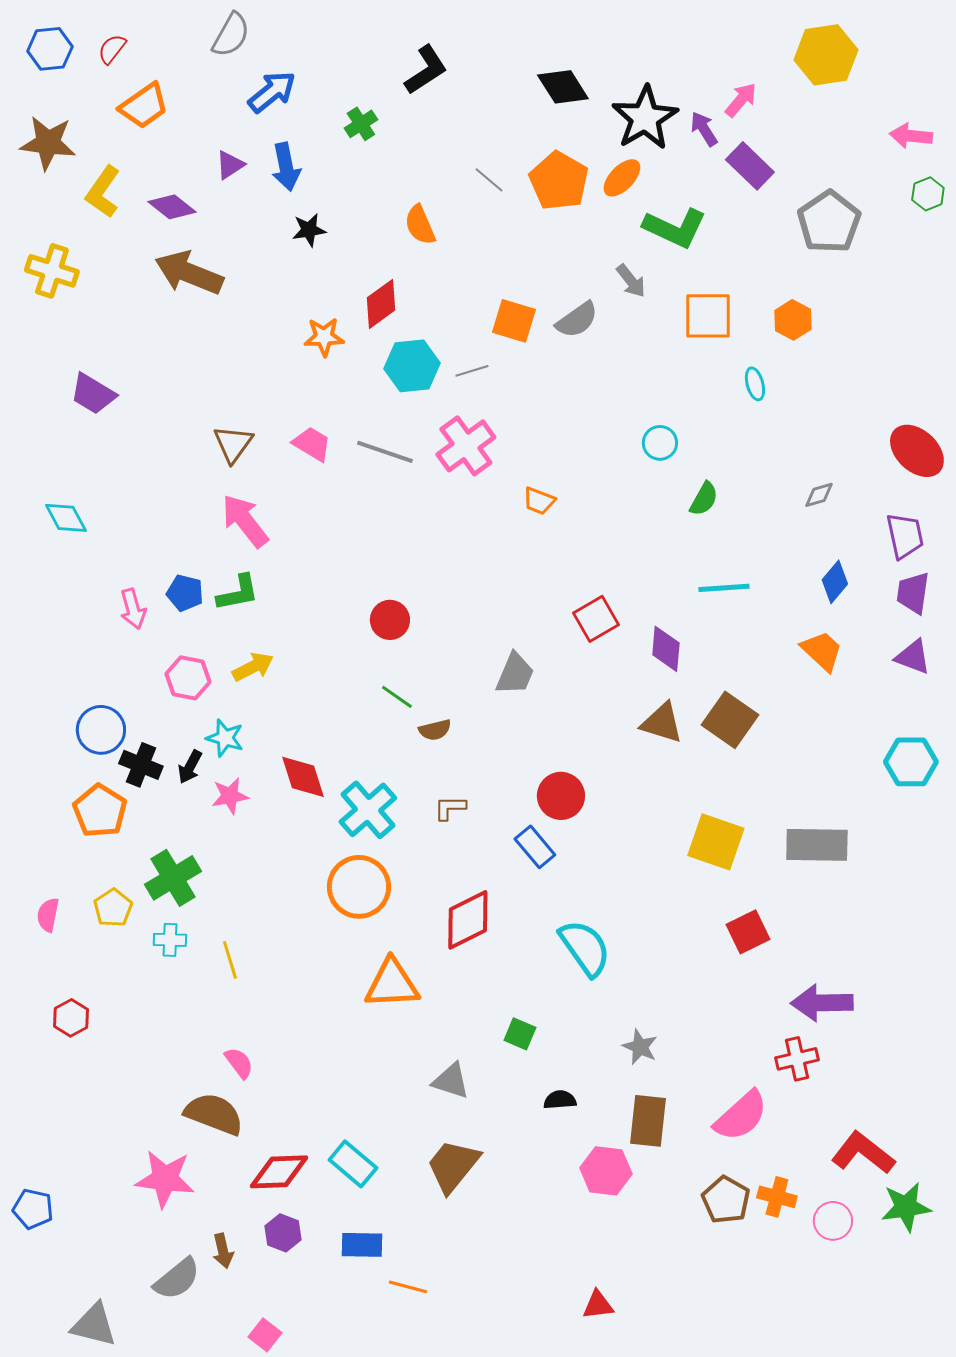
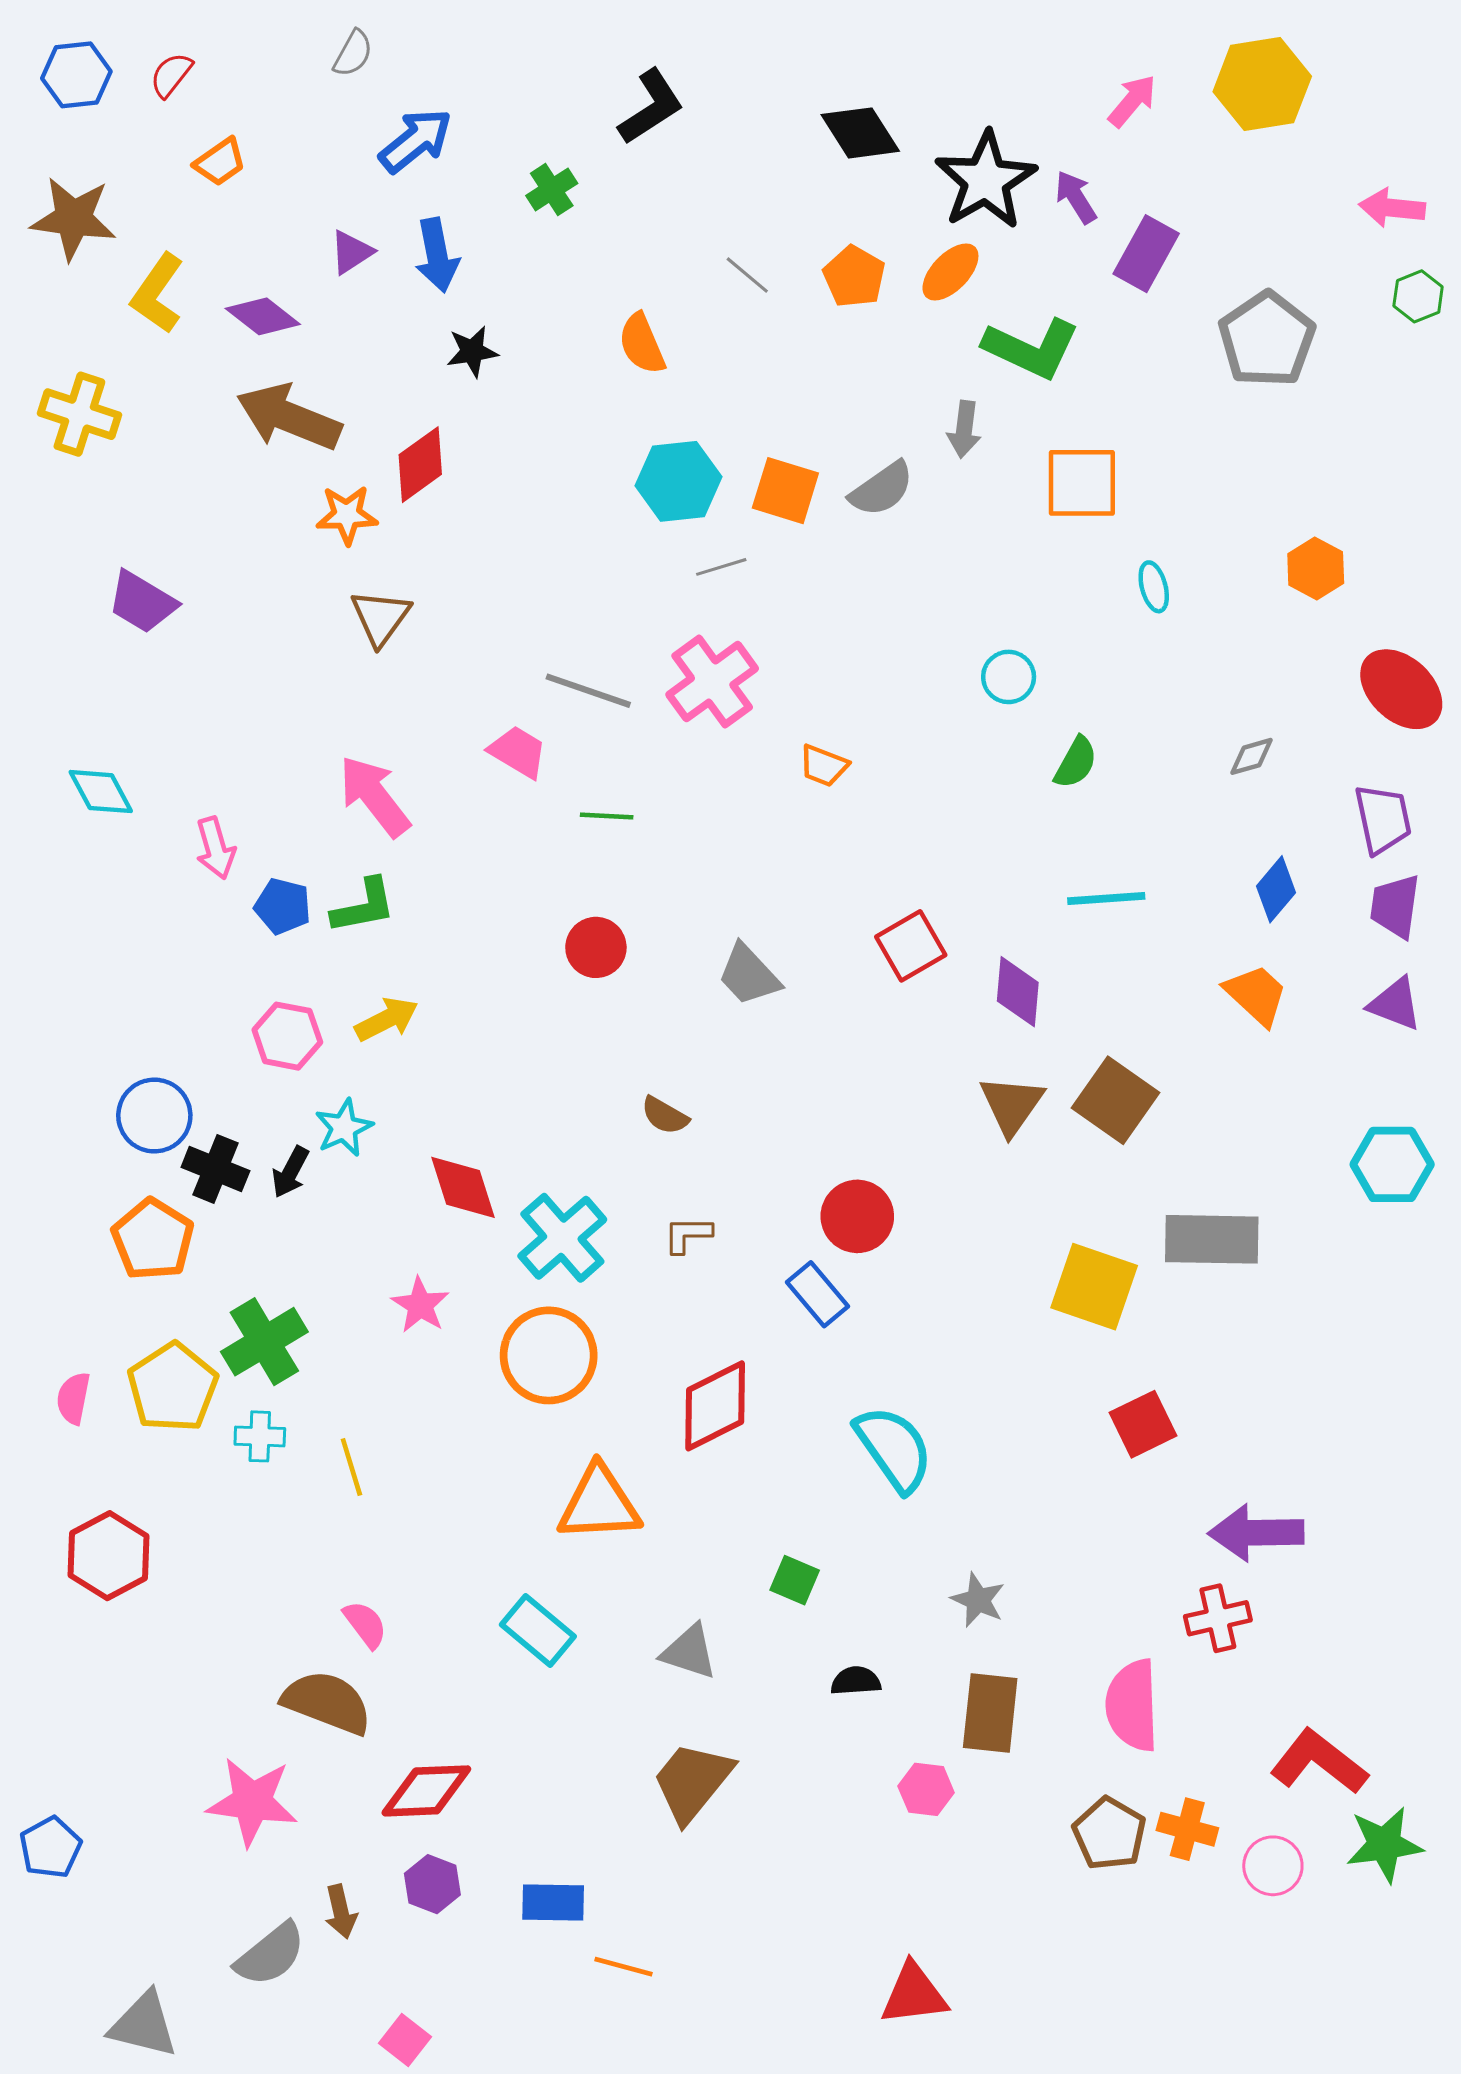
gray semicircle: (231, 35) -> (353, 53), size x0.7
pink arrow: (741, 100) -> (1132, 101), moved
orange trapezoid: (144, 106) -> (220, 162), size x0.7
purple rectangle: (750, 166) -> (1146, 254), turned 75
orange pentagon: (559, 181) -> (854, 277), size x0.7
gray arrow: (631, 281) -> (964, 429), turned 45
red diamond: (381, 304) -> (420, 465), moved
orange hexagon: (793, 320) -> (1316, 568), moved
orange star: (324, 337) -> (347, 515), moved
cyan hexagon: (412, 366) -> (678, 481), moved
brown triangle: (233, 444) -> (381, 617), moved
pink trapezoid: (312, 444) -> (518, 752), moved
pink arrow: (133, 609) -> (215, 848), moved
gray trapezoid: (515, 674) -> (749, 975), moved, turned 114
green line: (397, 697) -> (607, 816), moved, turned -32
brown triangle: (662, 723) -> (1012, 1105), turned 48
brown semicircle: (435, 730) -> (665, 1116), turned 44
cyan star: (225, 738) -> (344, 1128), turned 30
pink star: (230, 796) -> (420, 1305), moved, turned -30
gray rectangle: (817, 845) -> (1212, 1239), moved
yellow pentagon: (113, 908) -> (173, 1388), size x1.5
red hexagon: (71, 1018) -> (109, 1556), size x1.5
pink semicircle: (741, 1116) -> (1132, 1705), turned 130
cyan rectangle: (353, 1164) -> (538, 1630), moved
pink hexagon: (606, 1171) -> (926, 1789), size x0.7
blue pentagon: (33, 1209) -> (50, 1847), turned 30
red triangle: (598, 1305) -> (914, 1994), size x1.4

